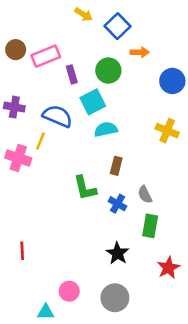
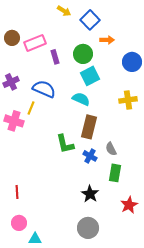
cyan square: (93, 102) -> (90, 76), moved
purple cross: (14, 107) -> (11, 82), turned -35
cyan semicircle: (106, 129) -> (81, 99), turned 36
yellow cross: (167, 131) -> (128, 100), turned -30
brown rectangle: (116, 166) -> (89, 127), size x1.6
pink circle: (69, 291) -> (19, 223), moved

